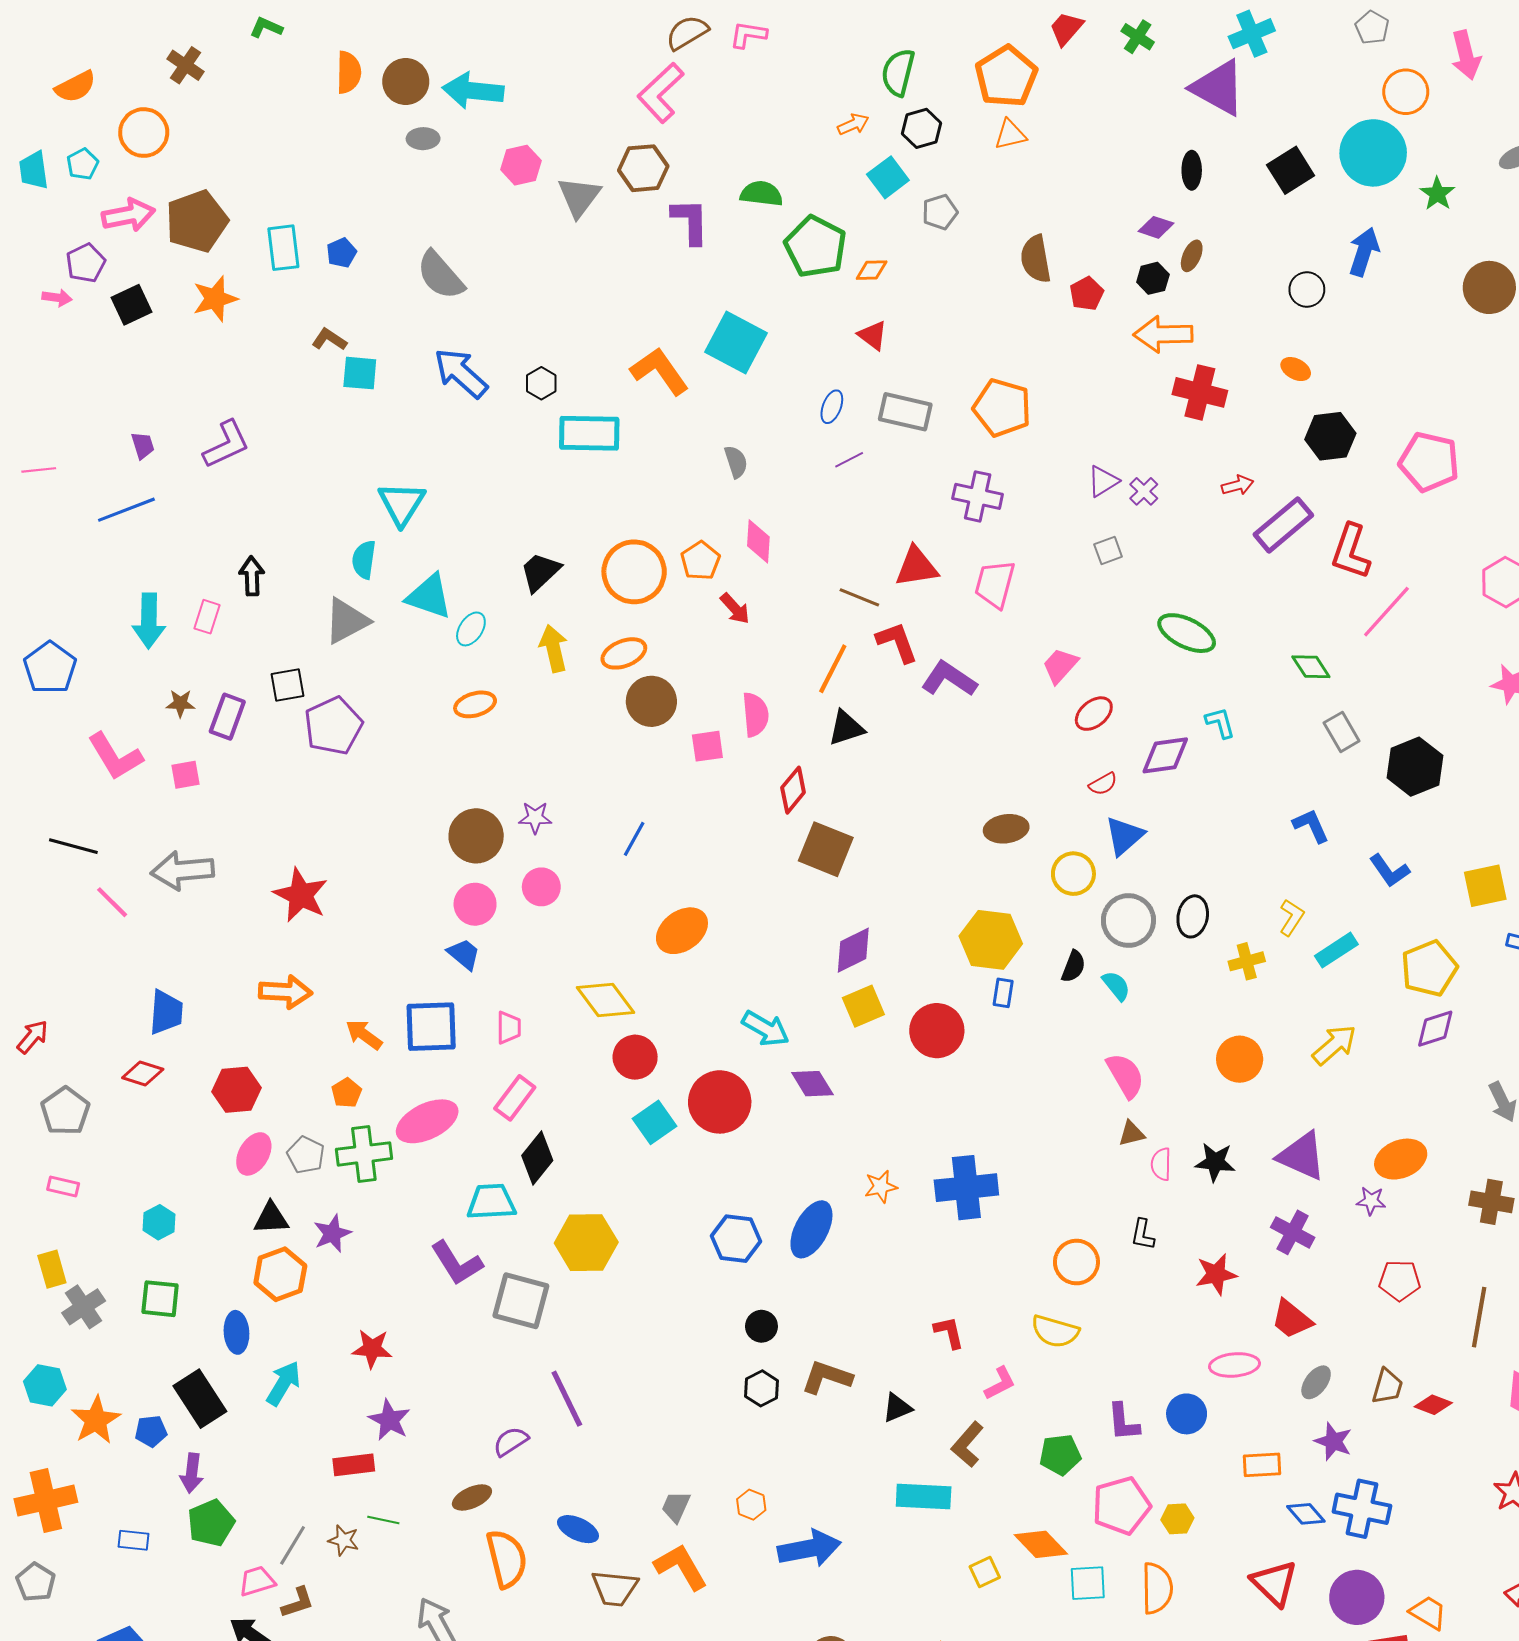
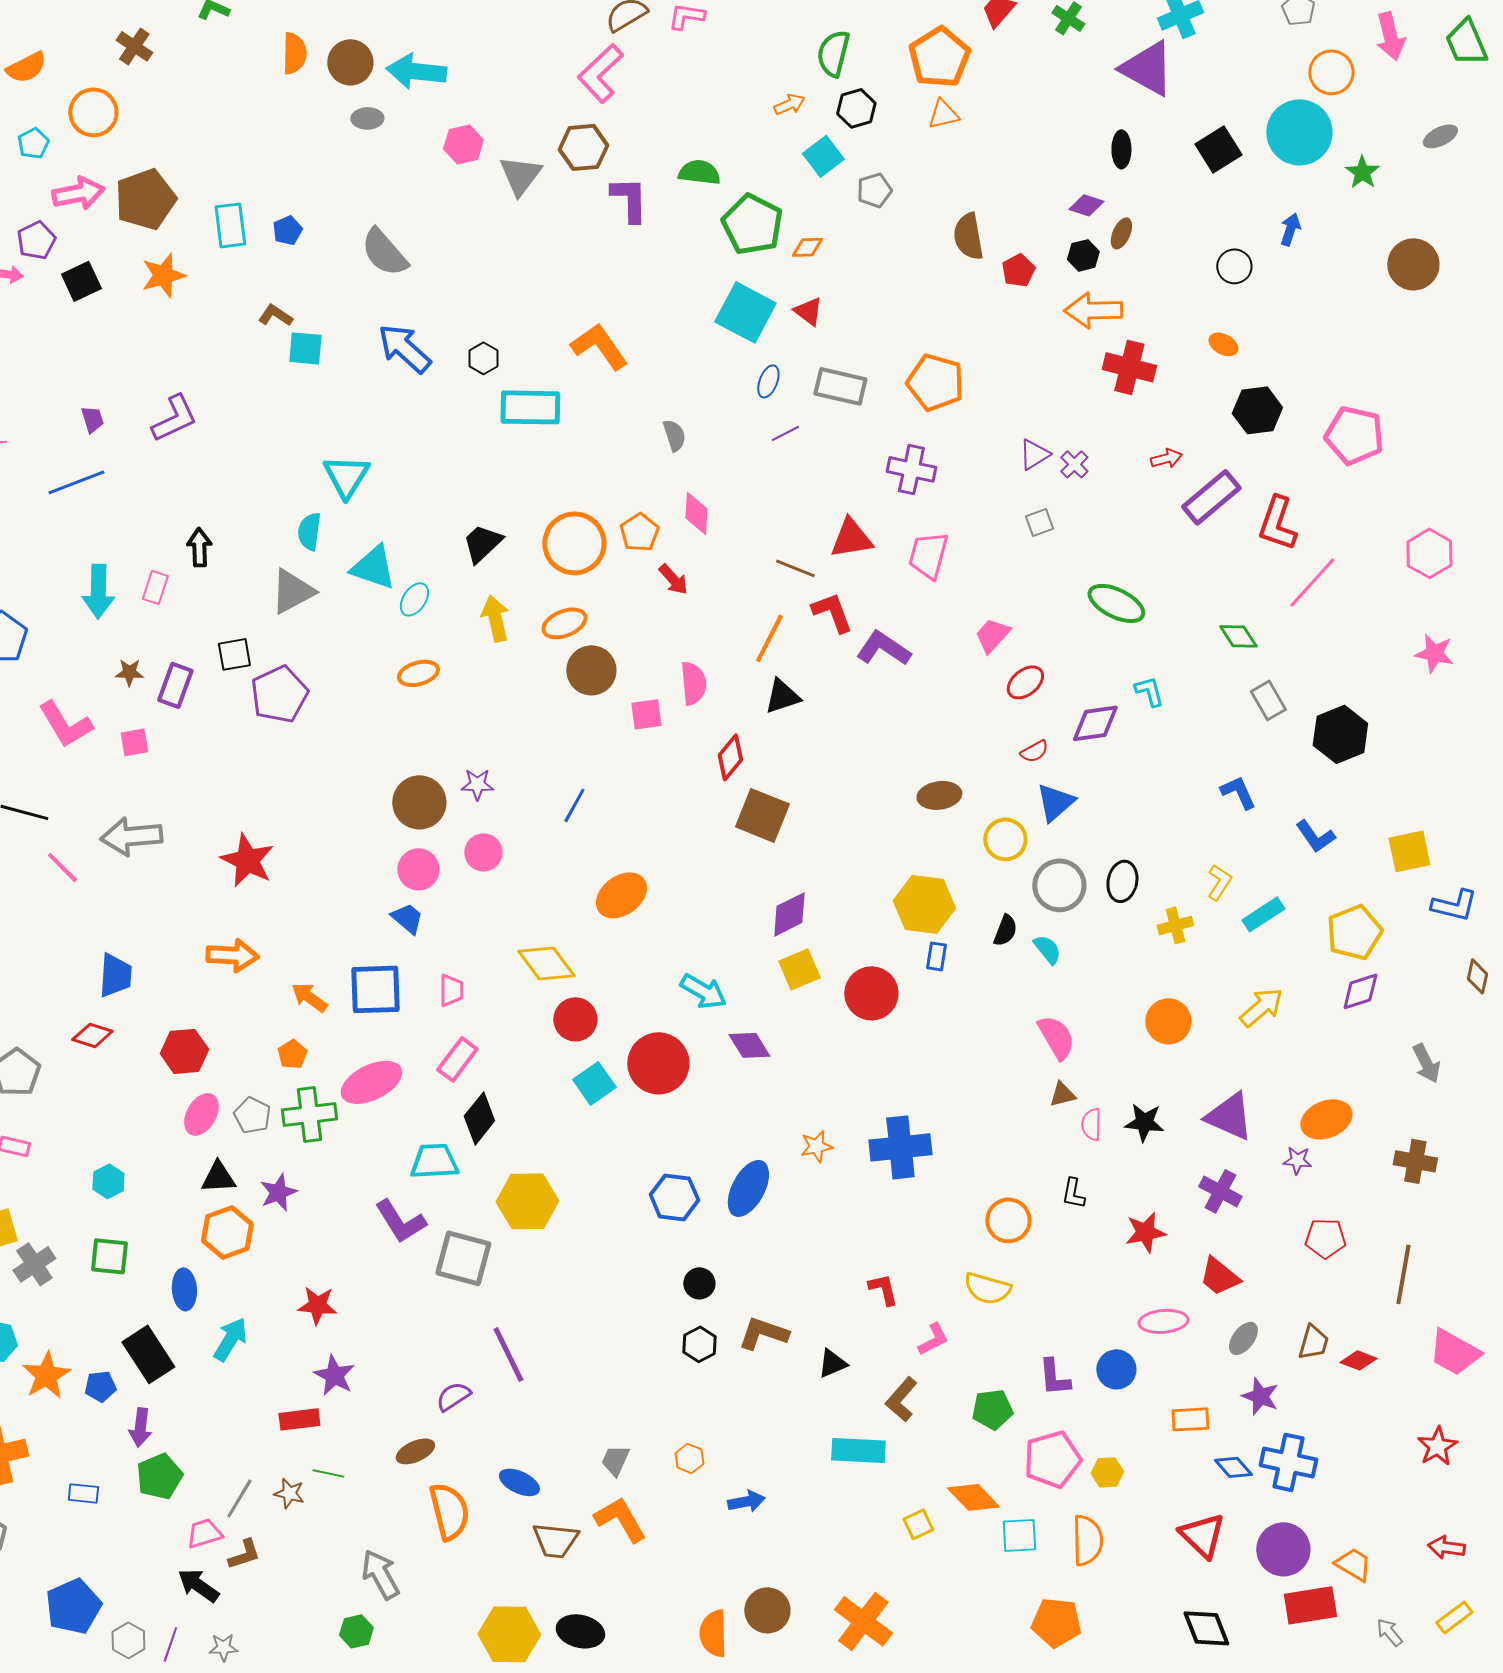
blue arrow: (1364, 252) -> (1290, 229), size x0.7
cyan square: (736, 343) -> (745, 312), moved
blue arrow: (809, 1548) -> (746, 1501), size x0.6

